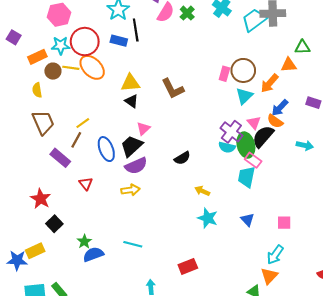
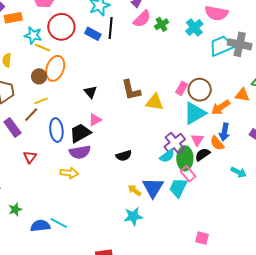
cyan star: (61, 46) -> (33, 35), moved
orange rectangle: (37, 57) -> (13, 18), moved
orange ellipse: (92, 67) -> (55, 68), moved, turned 50
brown circle: (53, 71) -> (39, 76), moved
yellow triangle: (130, 83) -> (155, 102), moved
cyan triangle: (244, 96) -> (195, 113), size x1.4
blue arrow: (280, 108) -> (225, 132), turned -48
black semicircle: (263, 137) -> (203, 155), size x0.7
cyan semicircle: (227, 147) -> (167, 156), turned -63
cyan star: (208, 218) -> (133, 216), turned 30
blue triangle: (247, 220) -> (153, 188), moved, size x1.6
blue semicircle: (93, 254) -> (40, 226), moved

